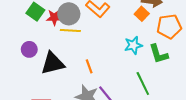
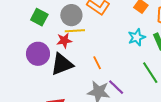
red star: (54, 17) -> (64, 41), moved
purple circle: (29, 49) -> (38, 54), size x1.5

